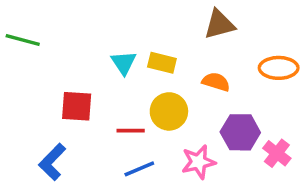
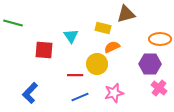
yellow rectangle: (162, 63) -> (103, 28), moved
orange semicircle: (216, 82) -> (112, 47), moved, turned -42
red square: (77, 106) -> (44, 50), moved
purple hexagon: (240, 132) -> (150, 64), moved

